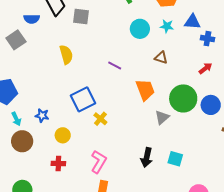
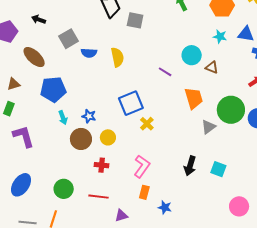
blue semicircle: (32, 19) -> (89, 53), moved
cyan circle: (140, 29) -> (192, 55), moved
brown circle: (22, 141) -> (81, 139), moved

